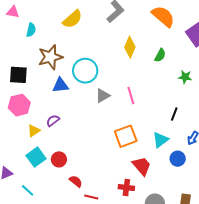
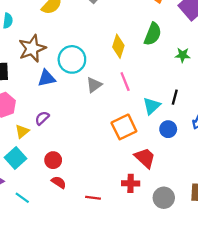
yellow diamond: (130, 47) -> (118, 46), moved
green semicircle: (160, 55) -> (153, 34), size x1.5
cyan triangle: (160, 140) -> (152, 106), moved
cyan square: (36, 157) -> (16, 158), moved
blue circle: (178, 159) -> (168, 129), moved
red semicircle: (76, 181) -> (59, 182), moved

